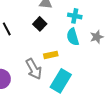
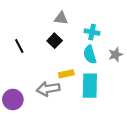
gray arrow: (34, 69) -> (48, 89), turned 110
cyan rectangle: (61, 81) -> (90, 86), moved, turned -30

